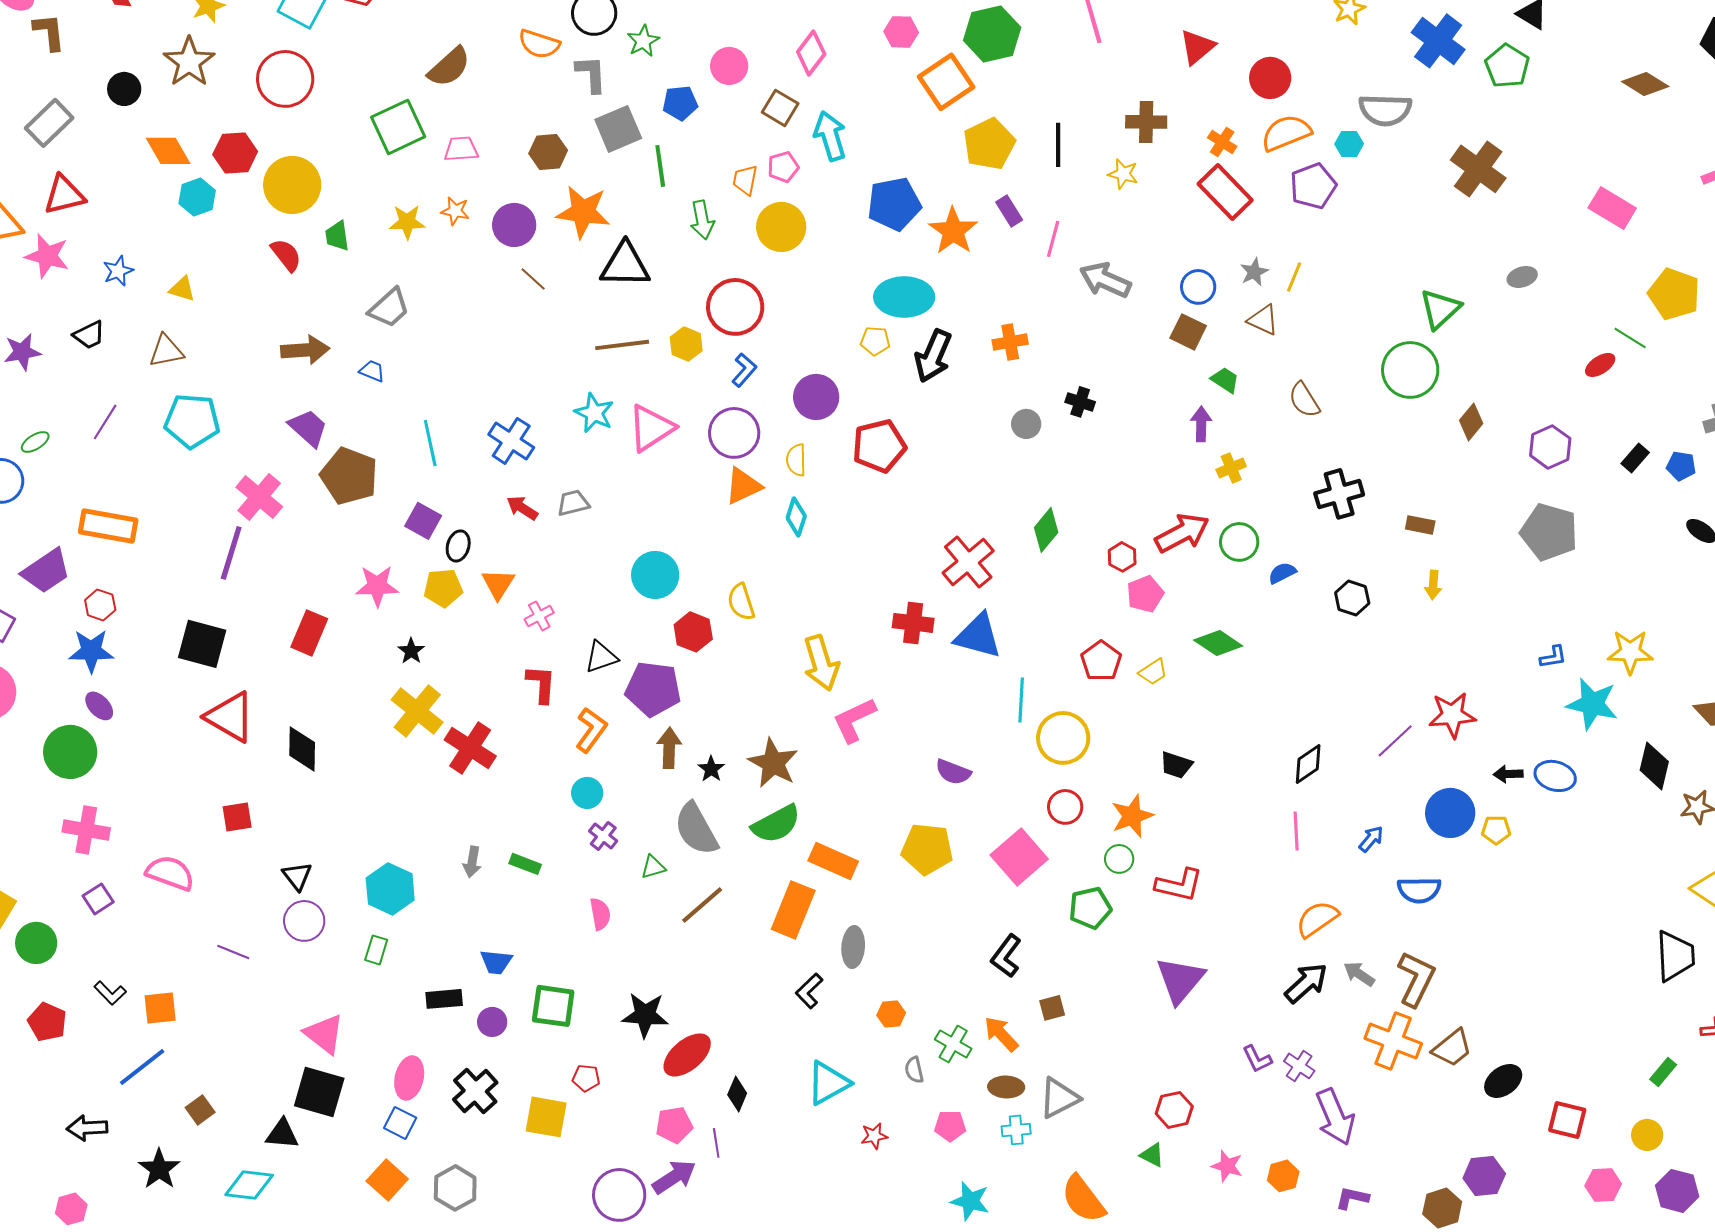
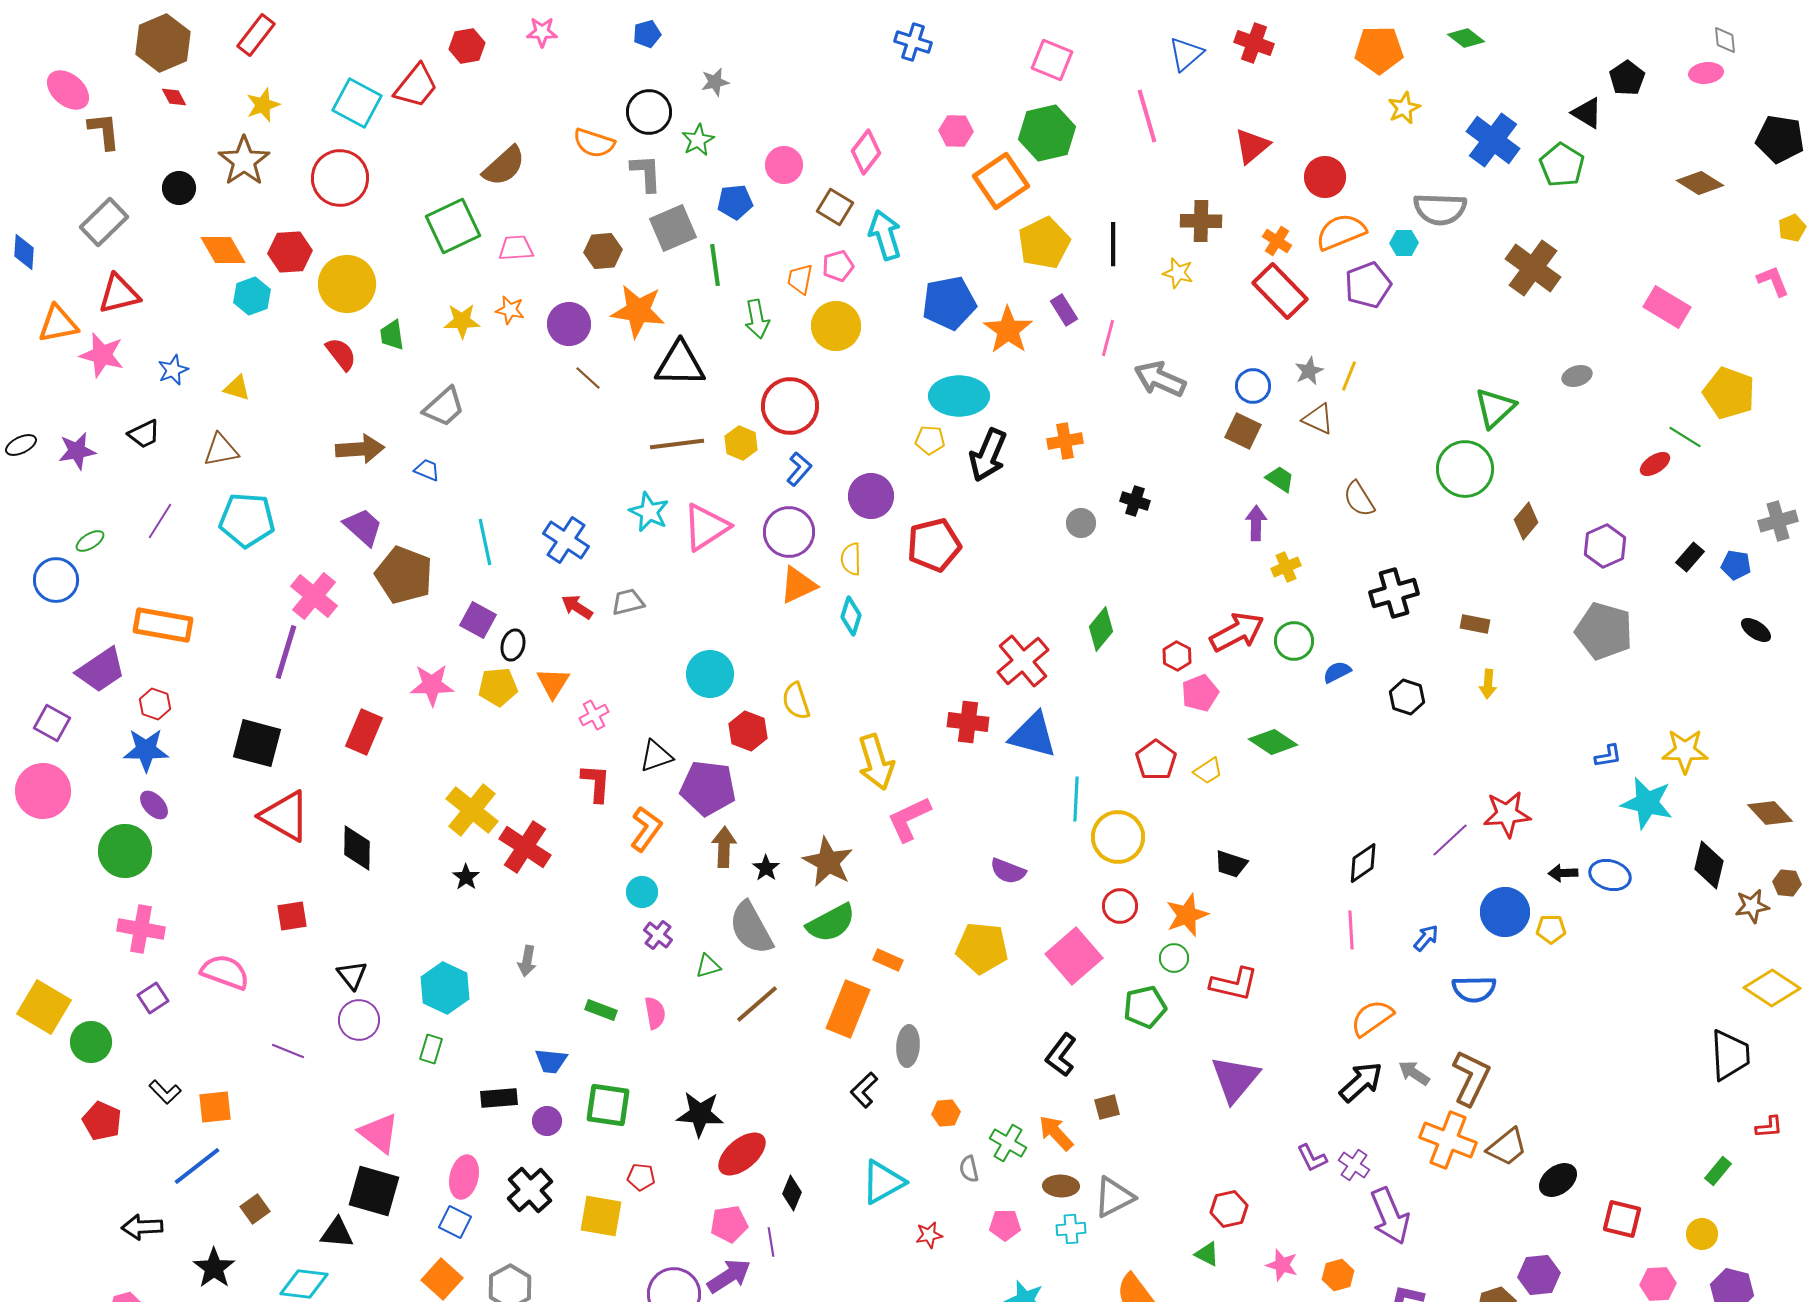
black star: (411, 651) -> (466, 877), moved
orange rectangle: (833, 861) -> (888, 960), size x0.6
green rectangle: (525, 864) -> (601, 1010), moved

